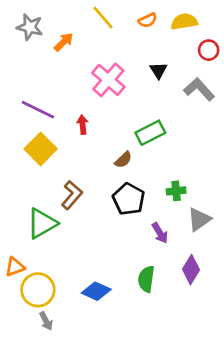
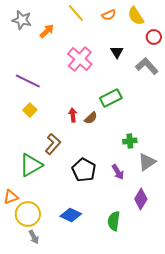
yellow semicircle: (184, 22) -> (136, 16), turned -114
red arrow: (83, 125) -> (73, 115), moved
yellow square: (41, 149) -> (30, 110), size x0.6
black pentagon: (129, 199) -> (84, 170), moved
green semicircle: (146, 279) -> (114, 221), moved

